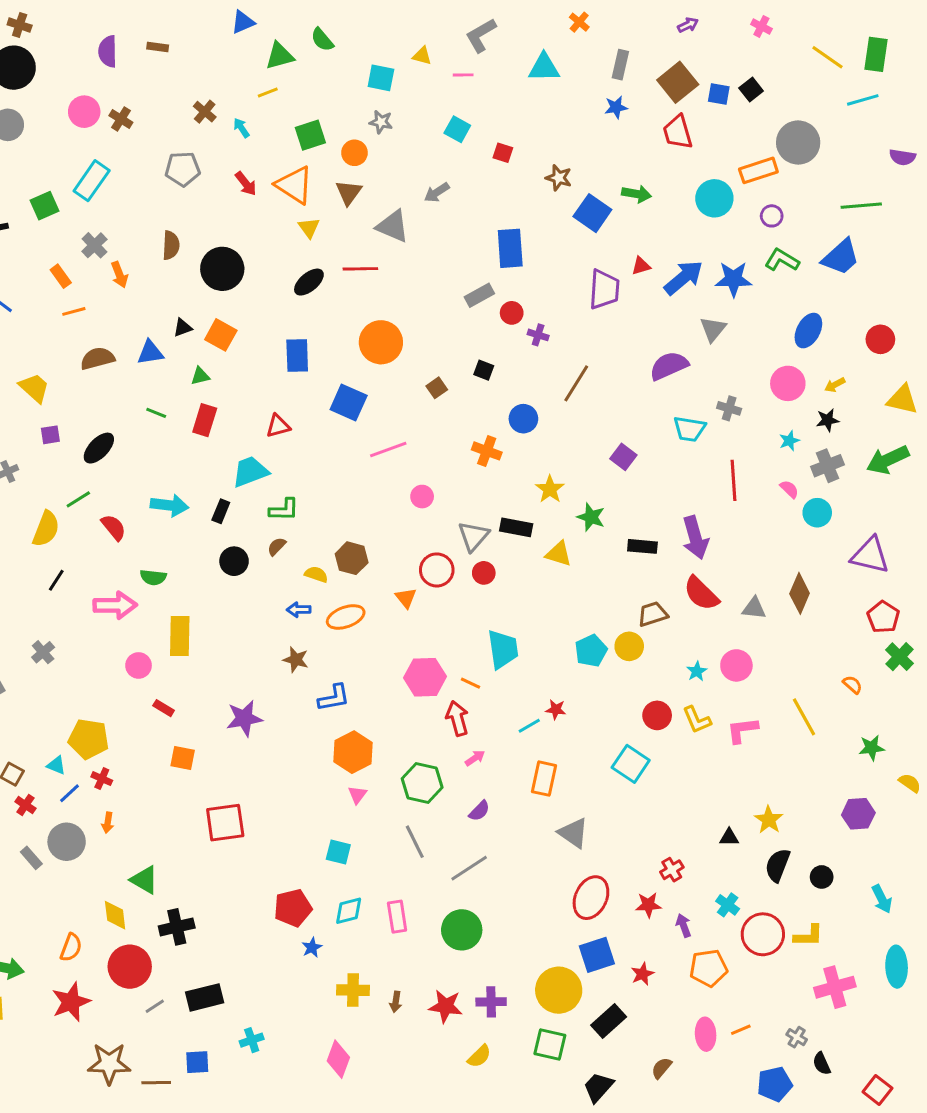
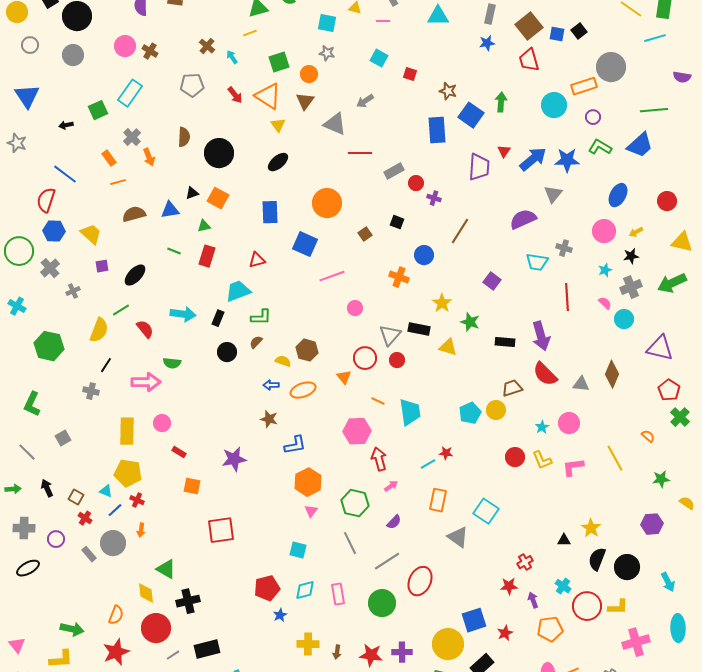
green arrow: (637, 194) -> (501, 102), turned -96
blue rectangle: (510, 248) -> (437, 130), moved
red triangle: (641, 266) -> (504, 151), turned -40
red line: (360, 269) -> (360, 153), moved
yellow rectangle: (180, 636) -> (127, 431), moved
gray cross: (43, 652) -> (91, 391), moved, turned -35
orange line: (471, 683) -> (378, 401), moved
cyan square: (631, 764) -> (486, 511), moved
black circle: (822, 877) -> (627, 567), size x1.6
red ellipse: (591, 898) -> (420, 581), moved

